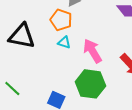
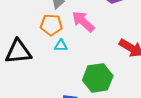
pink arrow: (92, 51) -> (83, 22), moved

